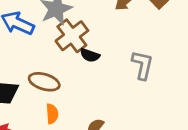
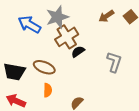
black semicircle: (90, 55) -> (78, 52), turned 120

